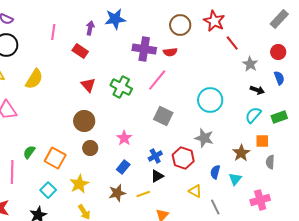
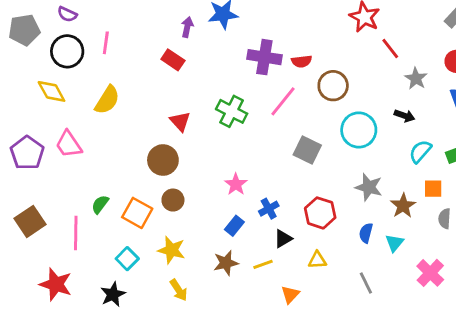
brown circle: (180, 25) -> (333, 86), moved
pink line: (53, 32) -> (106, 43), moved
red triangle: (88, 85) -> (180, 121), moved
black arrow: (257, 90) -> (405, 116), moved
gray square: (163, 116) -> (307, 150), moved
brown circle: (84, 121) -> (163, 160), moved
gray star: (204, 138) -> (369, 187), moved
brown circle: (90, 148) -> (173, 200), moved
blue cross: (155, 156) -> (269, 209), moved
yellow star: (79, 184) -> (172, 250), turned -30
yellow triangle: (195, 191) -> (317, 260), moved, turned -32
pink cross: (260, 200) -> (430, 273), turned -30

